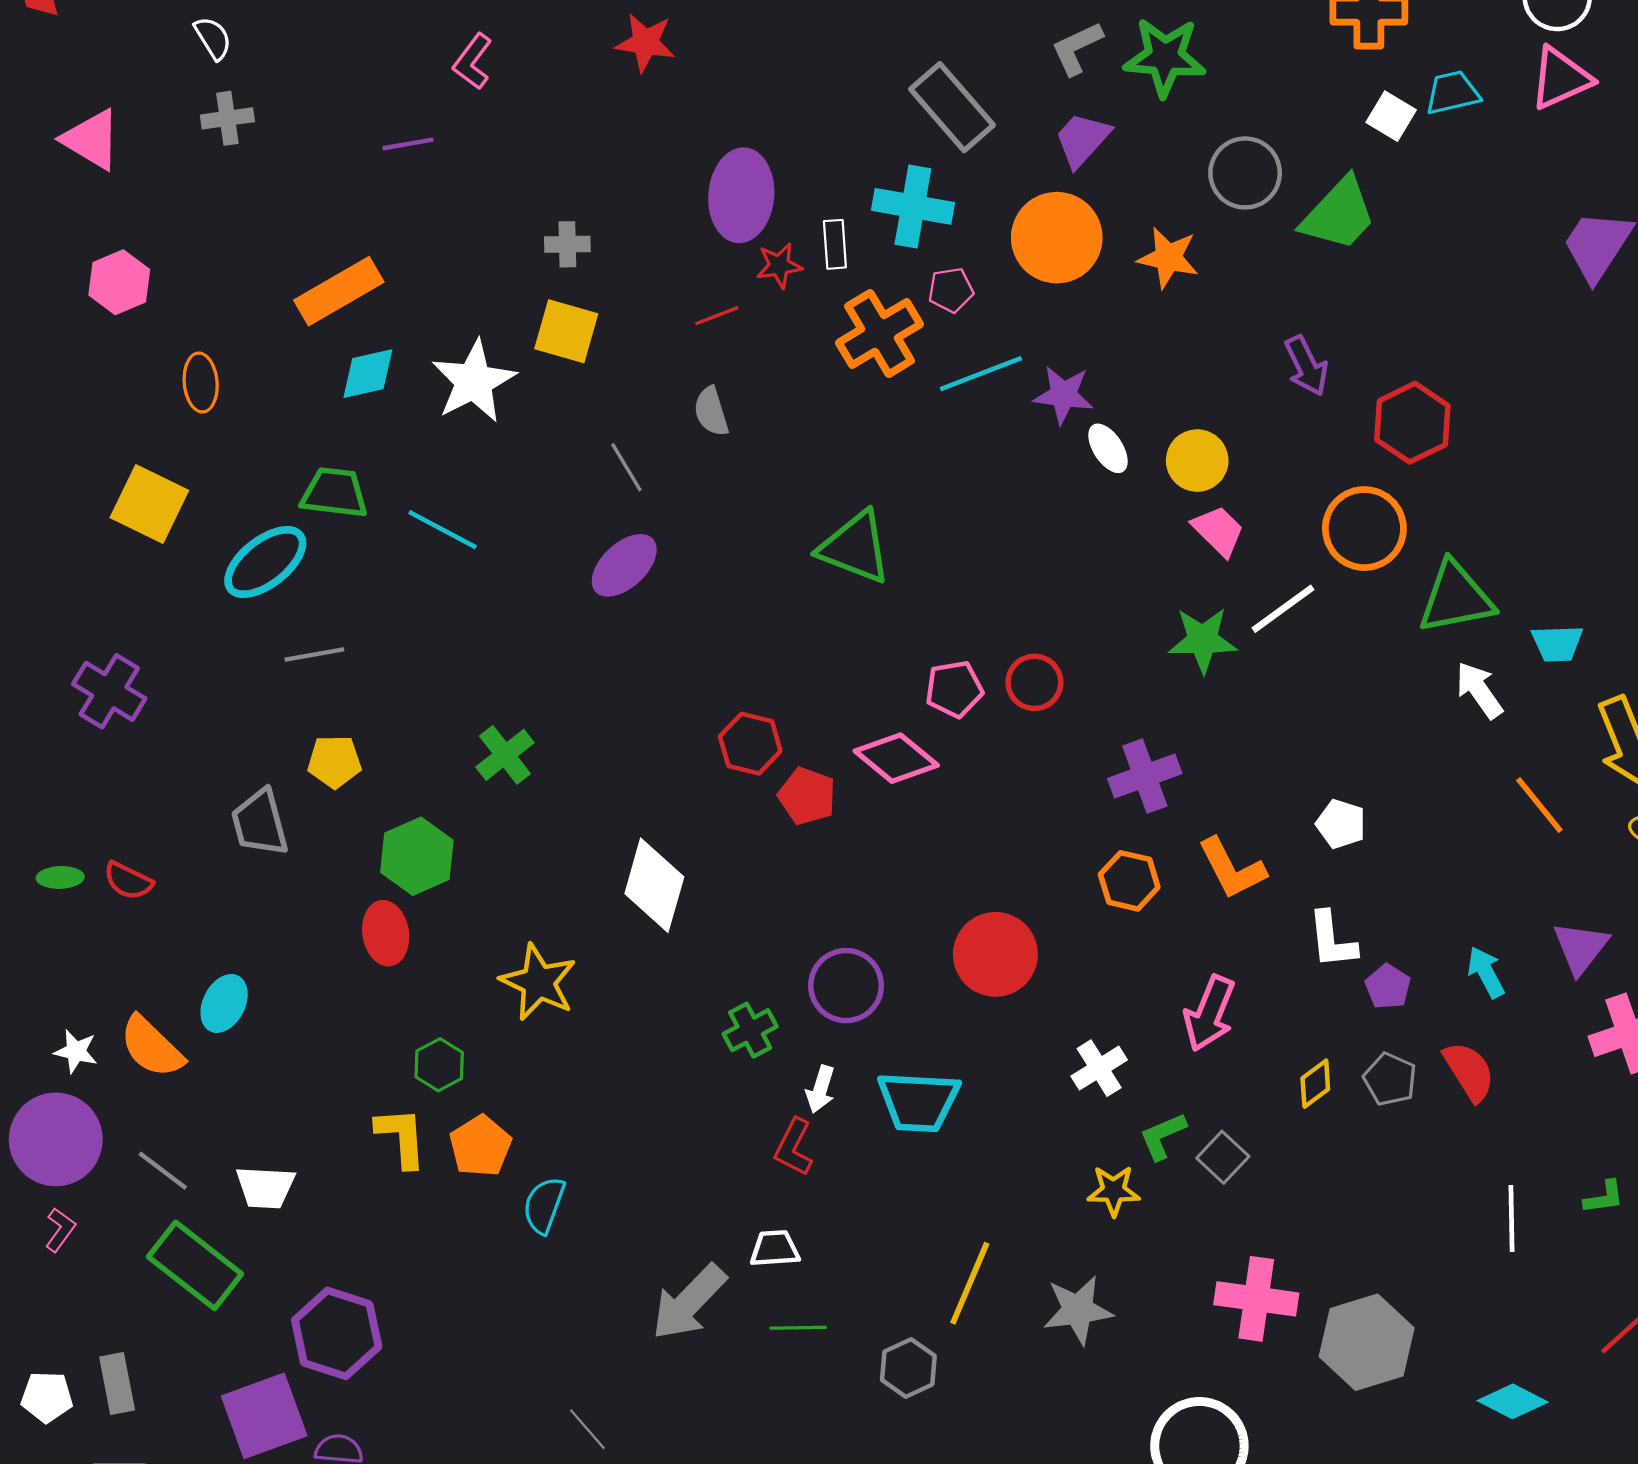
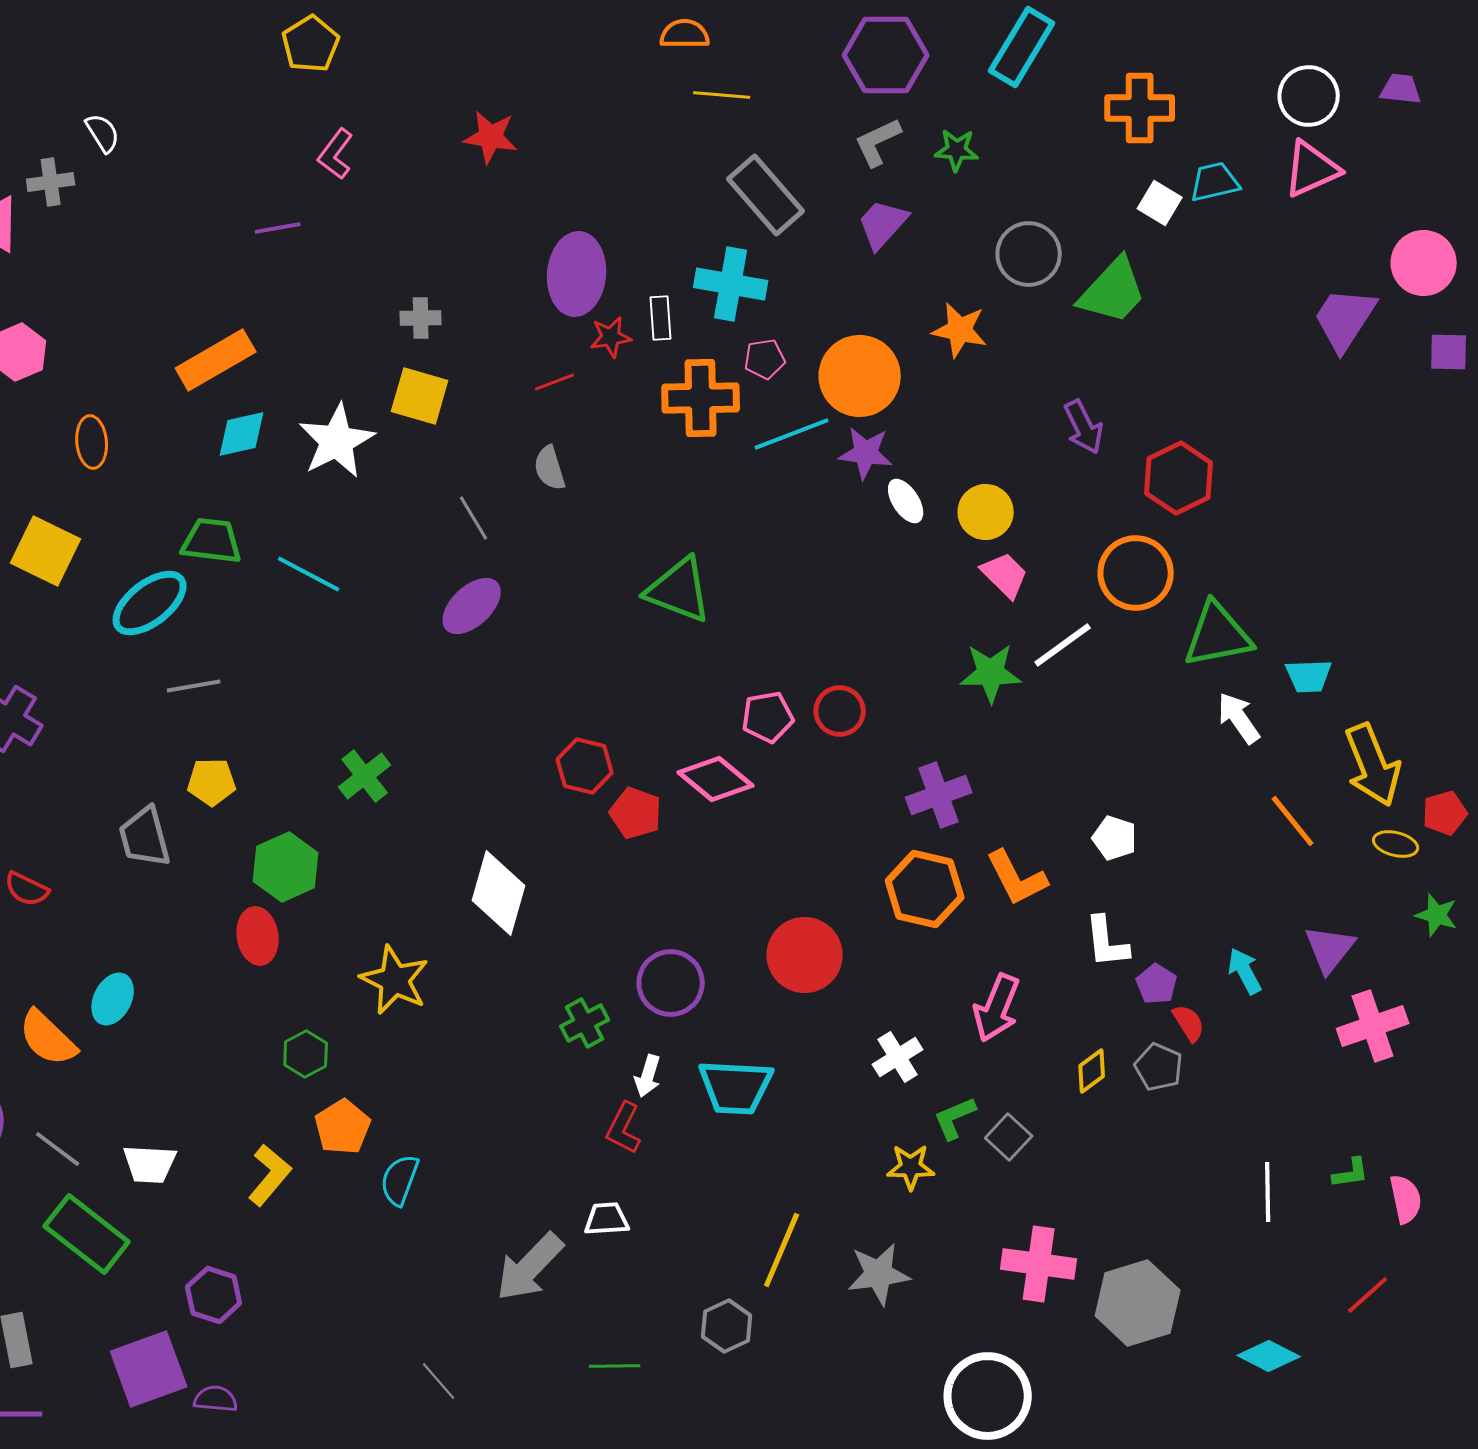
green star: (1165, 57) -> (957, 150), size x0.6
gray cross: (227, 118) -> (51, 182), moved
orange circle: (1057, 238) -> (860, 376), moved
orange cross: (879, 333) -> (701, 398), turned 30
orange hexagon: (1129, 881) -> (925, 889), size x1.4
red semicircle: (1469, 1071) -> (1189, 1023), moved, size x0.7
yellow L-shape: (401, 1137) -> (270, 1175), moved, turned 44
green line: (798, 1328) -> (615, 1366), moved
purple hexagon: (337, 1333) -> (214, 1295), size x0.7

